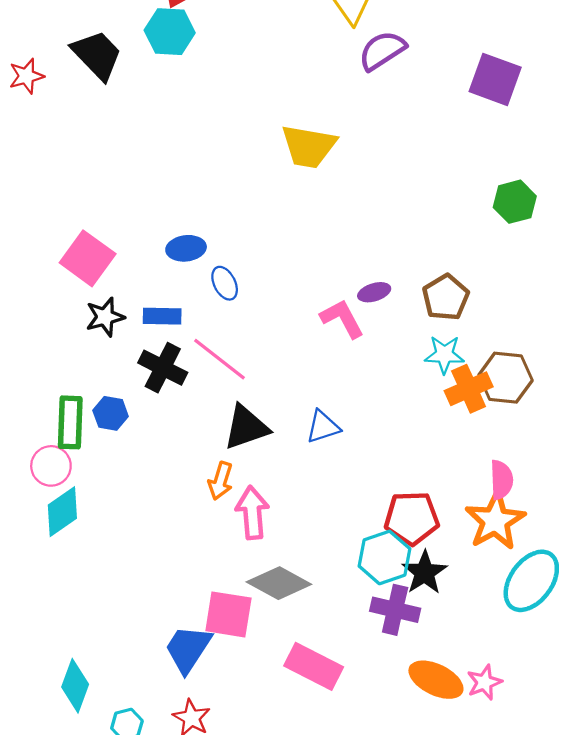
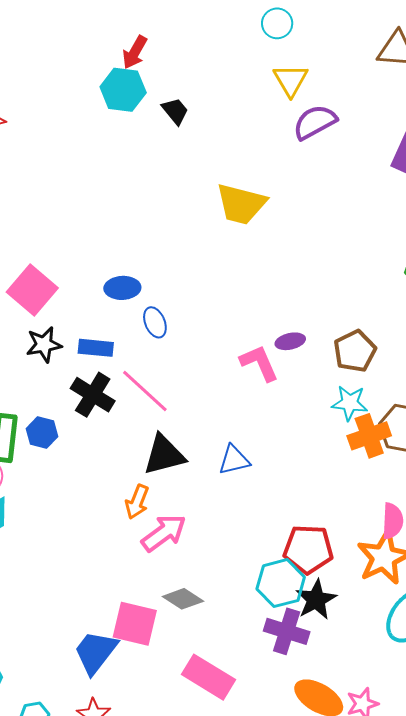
black trapezoid: (97, 55) -> (175, 111), moved, size x0.6
pink arrow: (252, 513) -> (164, 533), turned 54
gray diamond: (279, 583) -> (183, 599), size x0.7

